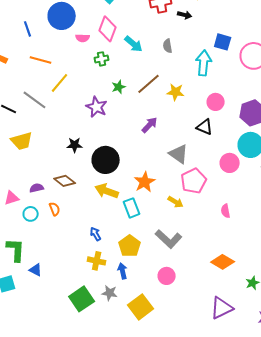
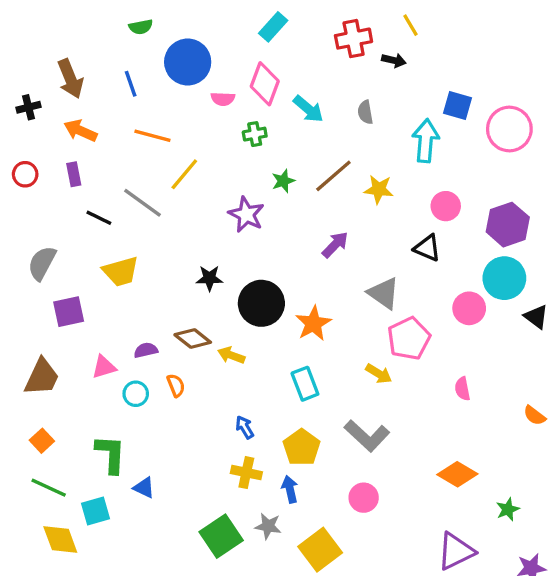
orange star: (145, 182) -> (313, 323), moved
yellow arrow: (107, 191) -> (231, 355), moved, size x0.7

